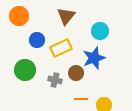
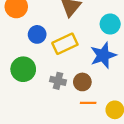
brown circle: (76, 73) -> (82, 82), moved

